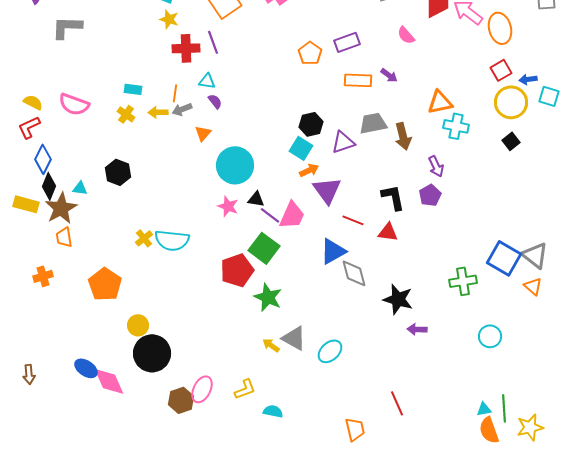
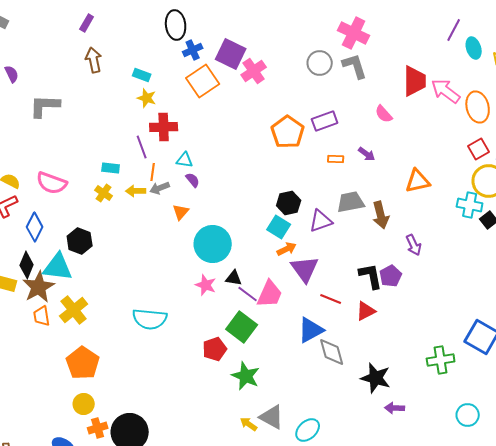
purple line: (213, 42) -> (142, 147), moved
orange pentagon: (310, 53) -> (288, 132), size x1.4
orange rectangle: (358, 80) -> (336, 159), size x0.6
cyan cross: (456, 126) -> (470, 205), moved
blue diamond: (43, 159) -> (35, 227), moved
black hexagon: (118, 172) -> (80, 241), moved
cyan triangle: (80, 188) -> (58, 267), size x2.0
purple pentagon: (430, 195) -> (391, 276), moved
red triangle: (388, 232) -> (366, 311), turned -35
yellow cross: (144, 238) -> (74, 310), moved, size x1.6
red pentagon: (237, 270) -> (215, 349), size x0.7
orange cross: (43, 276) -> (98, 428), moved
yellow circle: (138, 325) -> (84, 404), moved

